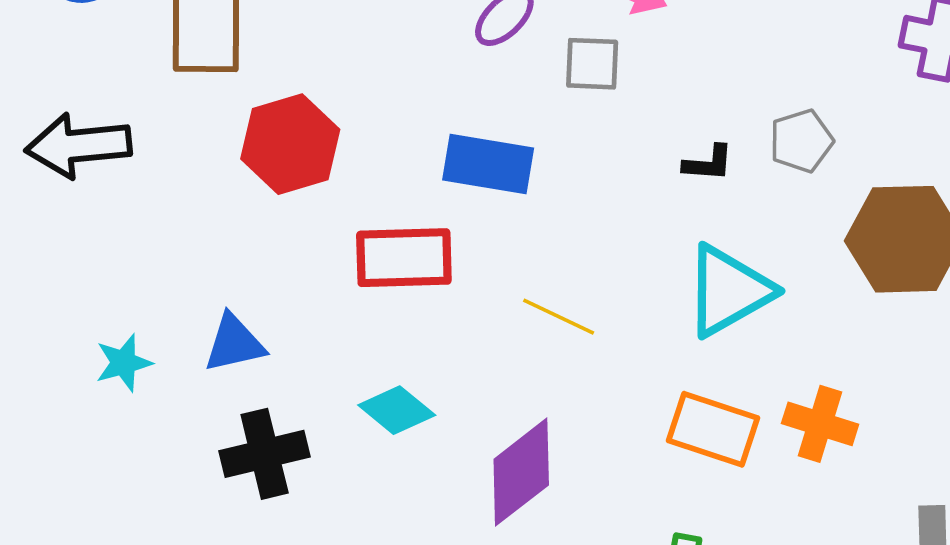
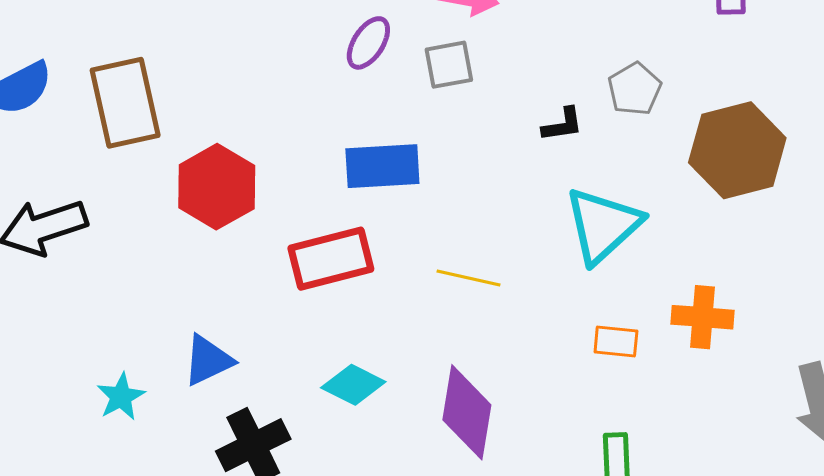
orange rectangle: (713, 429) -> (616, 342), size x0.6
purple diamond: (521, 472) -> (467, 412), turned -30

